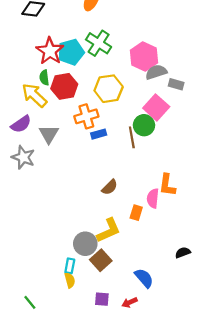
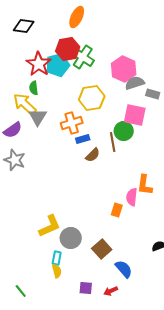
red hexagon: (64, 86) -> (68, 49), moved
pink square: (156, 107) -> (135, 115), turned -30
gray triangle: (49, 134) -> (38, 117), moved
brown semicircle: (110, 187) -> (93, 155), moved
yellow L-shape: (109, 230) -> (50, 226), moved
brown square: (101, 260) -> (102, 249), moved

